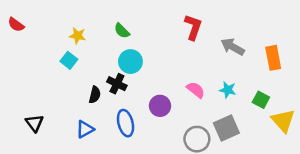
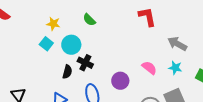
red L-shape: (193, 27) -> (147, 17), turned -30
gray arrow: (233, 47) -> (177, 44), moved
cyan circle: (130, 62) -> (71, 45), moved

